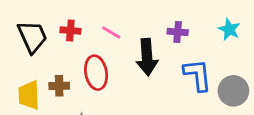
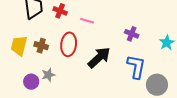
pink line: (111, 33) -> (87, 21), turned -32
black arrow: (147, 57) -> (99, 58), moved, turned -145

